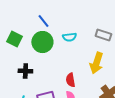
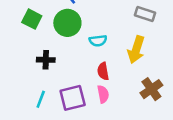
cyan semicircle: (69, 37) -> (98, 41), moved

